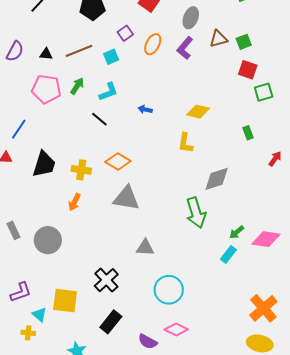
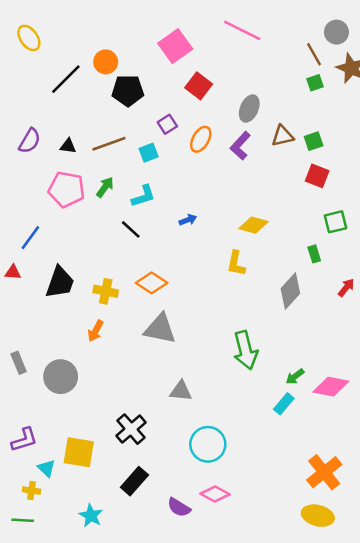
green square: (264, 92) -> (335, 222), moved
blue arrow: (145, 109) -> (188, 220), turned 144
gray diamond: (217, 179) -> (290, 291), moved, turned -32

